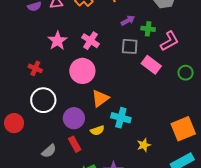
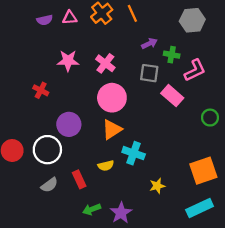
pink star: (57, 41) -> (68, 61), turned 30
pink circle: (82, 71) -> (112, 98), moved
green circle: (186, 73) -> (210, 118), moved
white circle: (43, 100) -> (47, 150), moved
purple circle: (74, 118) -> (69, 124), moved

